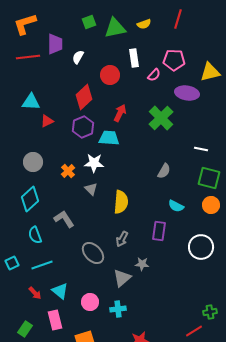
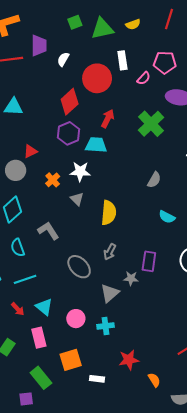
red circle: (110, 75) -> (97, 78), size x1.4
red triangle: (47, 121) -> (30, 151), moved
purple rectangle: (159, 231) -> (149, 261), moved

